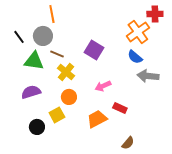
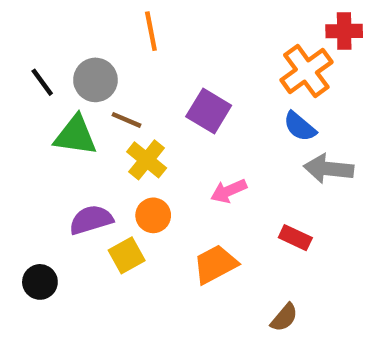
orange line: (52, 14) -> (151, 31), moved
purple semicircle: (31, 92) -> (91, 220), moved
red rectangle: (120, 108) -> (295, 238), moved
black circle: (37, 127) -> (40, 282), moved

